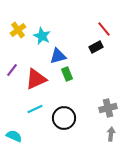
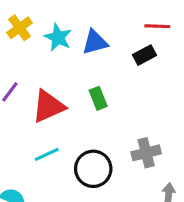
red line: (104, 29) -> (157, 26), turned -49
blue triangle: (58, 56) -> (95, 42), moved
gray cross: (108, 108) -> (146, 153), moved

